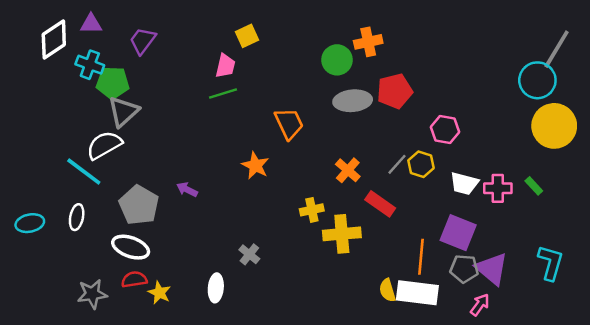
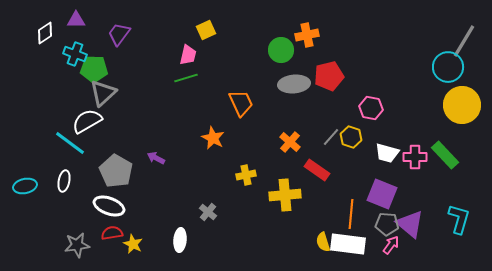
white diamond: (54, 40) -> (45, 33), size x0.7
green rectangle: (534, 186) -> (445, 155), size x1.8
yellow cross: (312, 210) -> (246, 175), moved
pink arrow: (480, 305) -> (391, 245), moved

